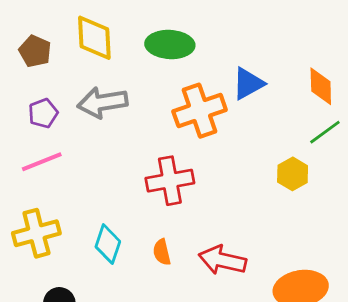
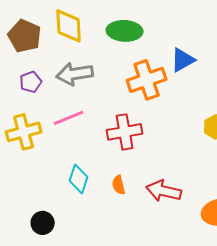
brown pentagon: (35, 51) -> (25, 36), size x1.4
pink line: (42, 162) -> (69, 118), moved
yellow cross: (36, 233) -> (24, 132), moved

